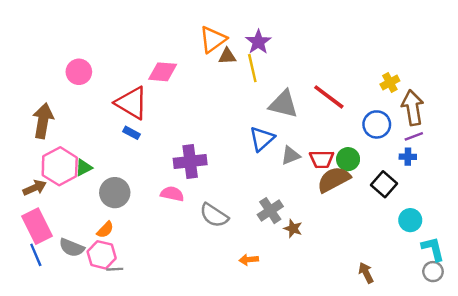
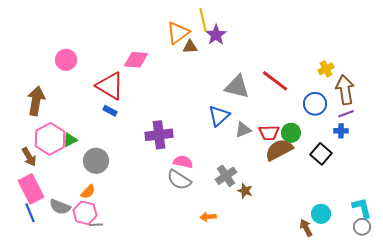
yellow line: (252, 68) -> (203, 20), moved
brown arrow: (35, 188) -> (29, 157), turned 84
pink semicircle: (172, 194) -> (183, 162), moved
cyan circle: (410, 220) -> (321, 214), moved

